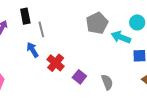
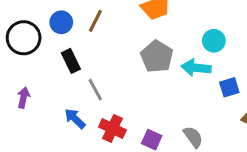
black rectangle: (25, 16) -> (71, 61), moved
gray line: (41, 29) -> (95, 90), moved

